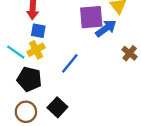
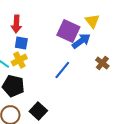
purple square: (91, 17) -> (68, 31), turned 30
blue line: (70, 63) -> (62, 70), moved

